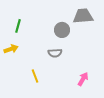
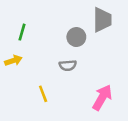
gray trapezoid: (83, 16) -> (102, 20), turned 95
pink arrow: (83, 79) -> (102, 97), size x1.5

